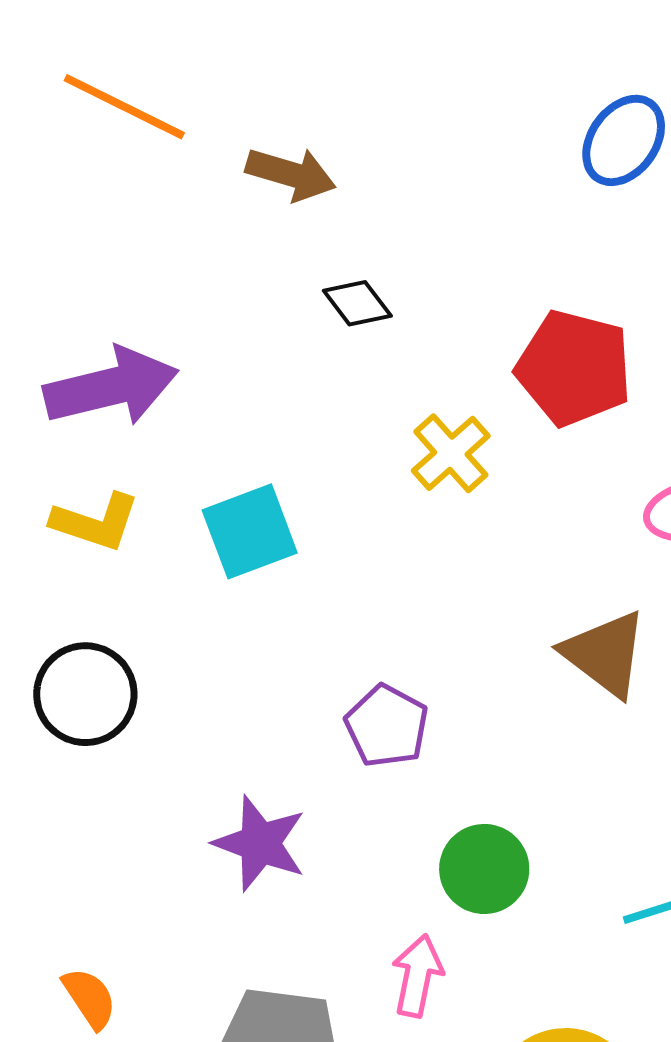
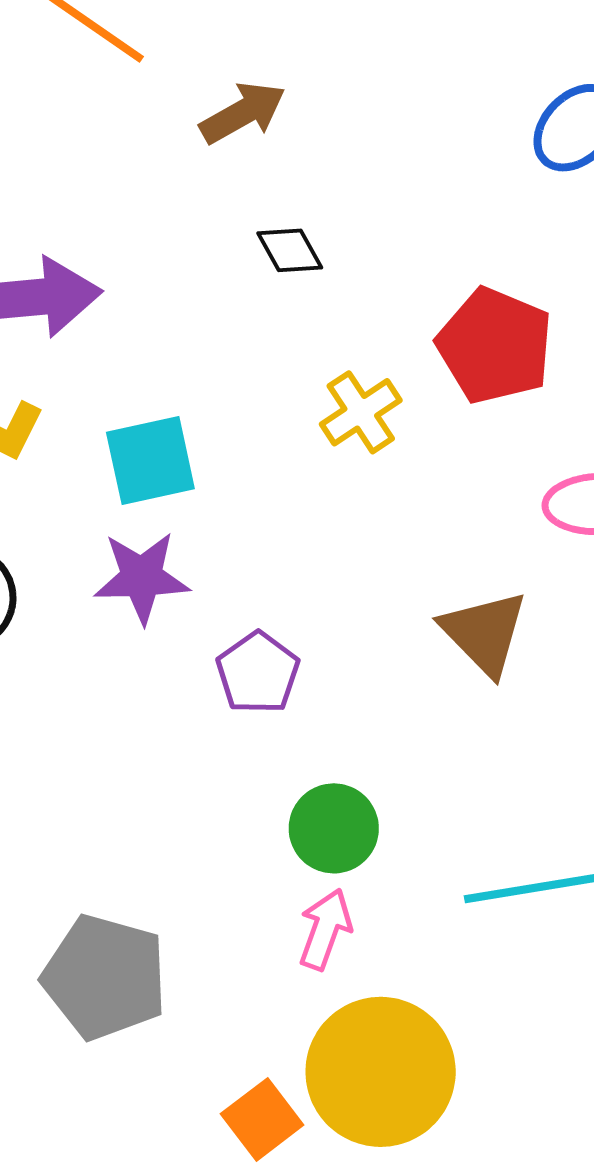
brown arrow: (291, 174) -> (243, 113), turned -54
purple star: (260, 843) -> (142, 577), moved, turned -30
pink arrow: (417, 976) -> (325, 929), moved

